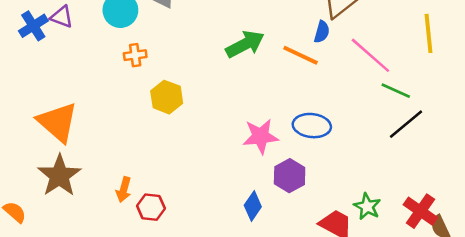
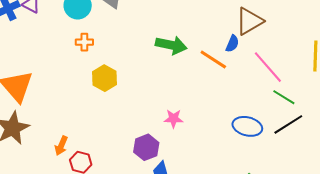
green arrow: (245, 44) -> (171, 45), turned 32
blue ellipse: (312, 126) -> (247, 126), moved
pink star: (261, 136) -> (174, 119), size x0.7
purple hexagon: (290, 176) -> (146, 147), moved

